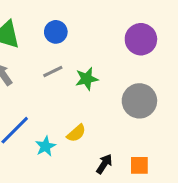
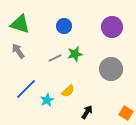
blue circle: (56, 32) -> (64, 26), moved
gray line: (53, 72) -> (55, 58), moved
orange square: (139, 165) -> (126, 113), moved, turned 32

